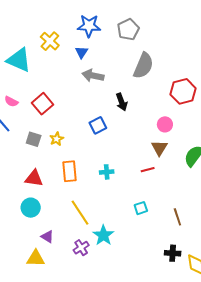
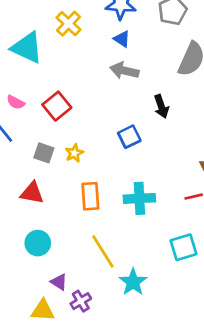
blue triangle: (82, 52) -> (122, 39), moved, turned -32
cyan cross: (107, 172) -> (139, 198), size x1.6
red triangle: (34, 178) -> (32, 193), moved
cyan square: (141, 208) -> (183, 247), size x1.5
purple cross: (81, 248) -> (81, 301), moved

